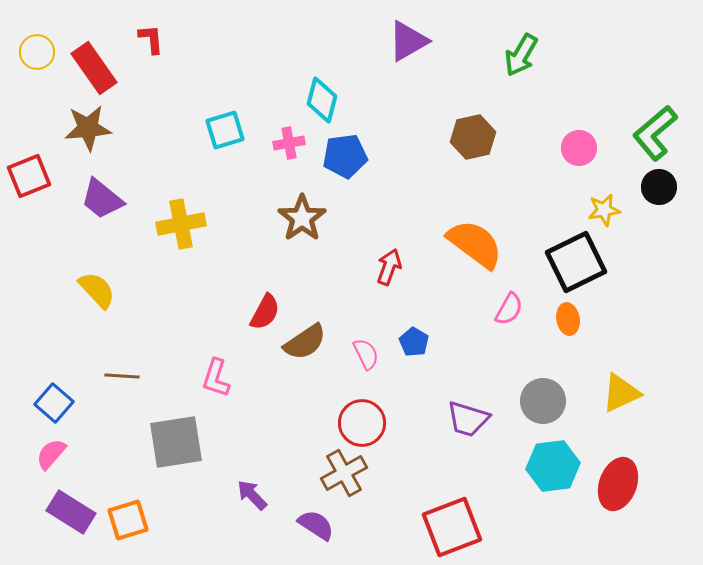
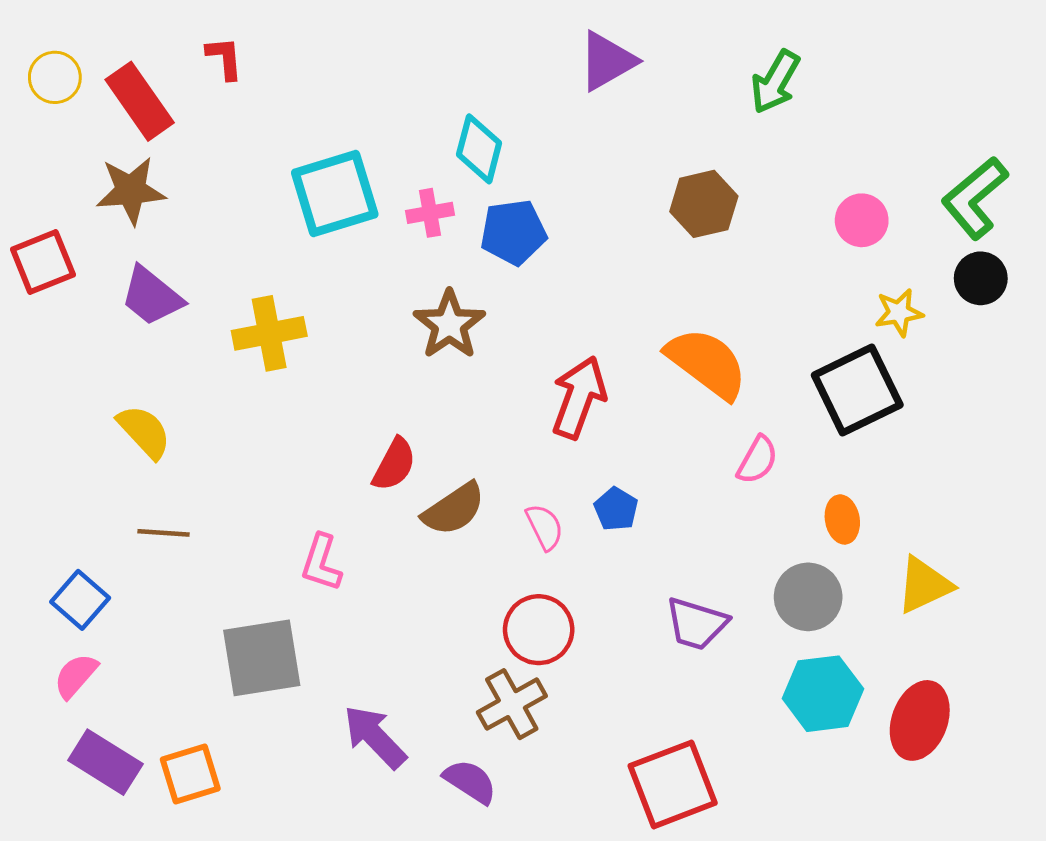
cyan square: (225, 130) -> (335, 193), size x1.5
red arrow: (389, 267) -> (579, 397), size x1.5
orange ellipse: (568, 319) -> (842, 519), moved
brown line: (122, 376) -> (164, 533), moved
purple arrow: (252, 495) -> (375, 737), size x1.4

